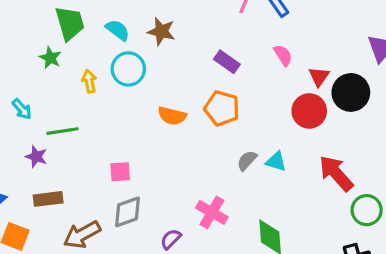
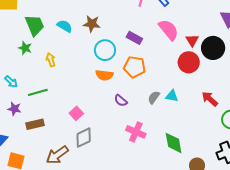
pink semicircle: (283, 55) -> (169, 30), size x1.6
cyan circle: (128, 69) -> (105, 50), moved
purple star: (36, 157) -> (14, 109), moved
pink square: (120, 172) -> (76, 113), turned -32
red arrow: (336, 173) -> (210, 99), size x0.7
brown rectangle: (48, 199) -> (35, 124), moved
purple semicircle: (171, 239) -> (121, 101), moved, turned -88

